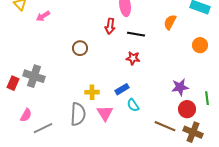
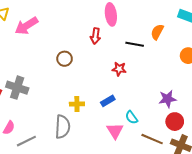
pink arrow: (43, 16) -> (26, 26), size x1.6
black line: (136, 34) -> (135, 44), moved
cyan semicircle: (133, 105) -> (131, 117), moved
pink triangle: (105, 113) -> (115, 131), moved

